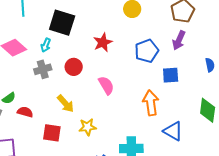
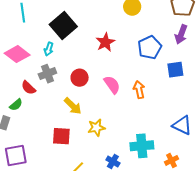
black square: (62, 23) -> (63, 26), turned 36
red circle: (74, 67) -> (80, 78), moved
orange arrow: (151, 103) -> (139, 90), moved, size x0.7
red semicircle: (25, 112) -> (28, 88), moved, turned -147

